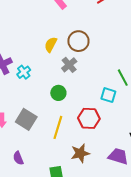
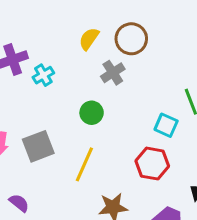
red hexagon: (89, 118) -> (152, 164), moved
gray square: (26, 119) -> (38, 146), turned 30
purple semicircle: (18, 158) -> (19, 203), turned 144

